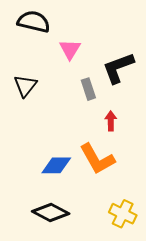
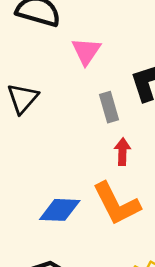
red arrow: (111, 121) -> (122, 152), moved

